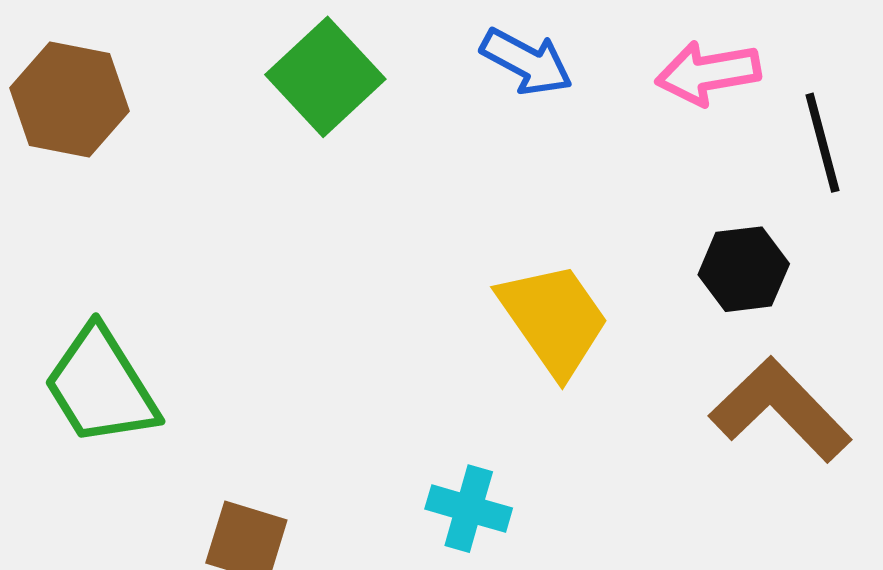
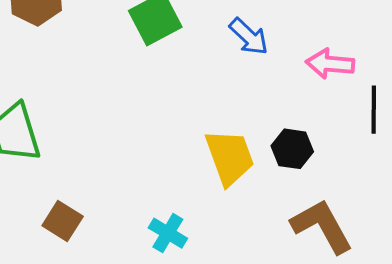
black hexagon: (744, 269) -> (292, 149), moved

